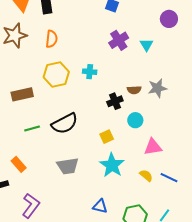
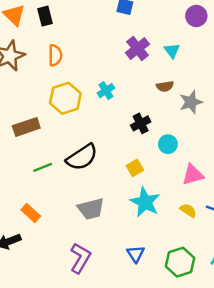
cyan cross: (90, 72) -> (106, 91), turned -32
brown semicircle: (134, 90) -> (165, 86), moved
purple L-shape: (31, 206) -> (80, 258), moved
blue triangle: (100, 206) -> (136, 254), turned 49

